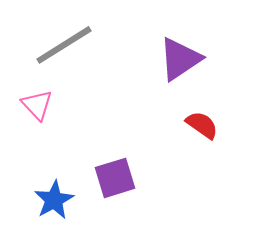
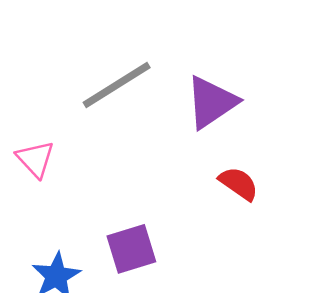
gray line: (64, 45) -> (117, 85), moved

